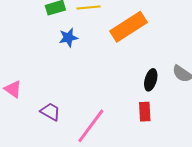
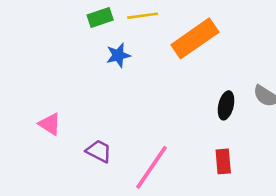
red rectangle: (145, 112) -> (223, 161), moved

